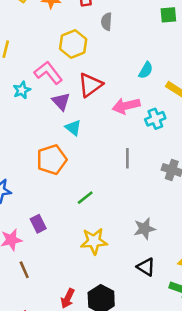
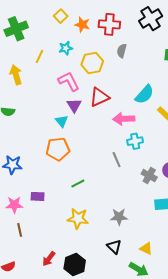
cyan semicircle: (146, 70) -> (144, 94), size x1.5
cyan star: (22, 90) -> (66, 48), moved
cyan cross: (155, 119) -> (135, 141), moved
cyan triangle: (73, 128) -> (62, 121), moved
gray line: (127, 158) -> (117, 160), turned -35
purple rectangle: (38, 224) -> (38, 196), turned -72

